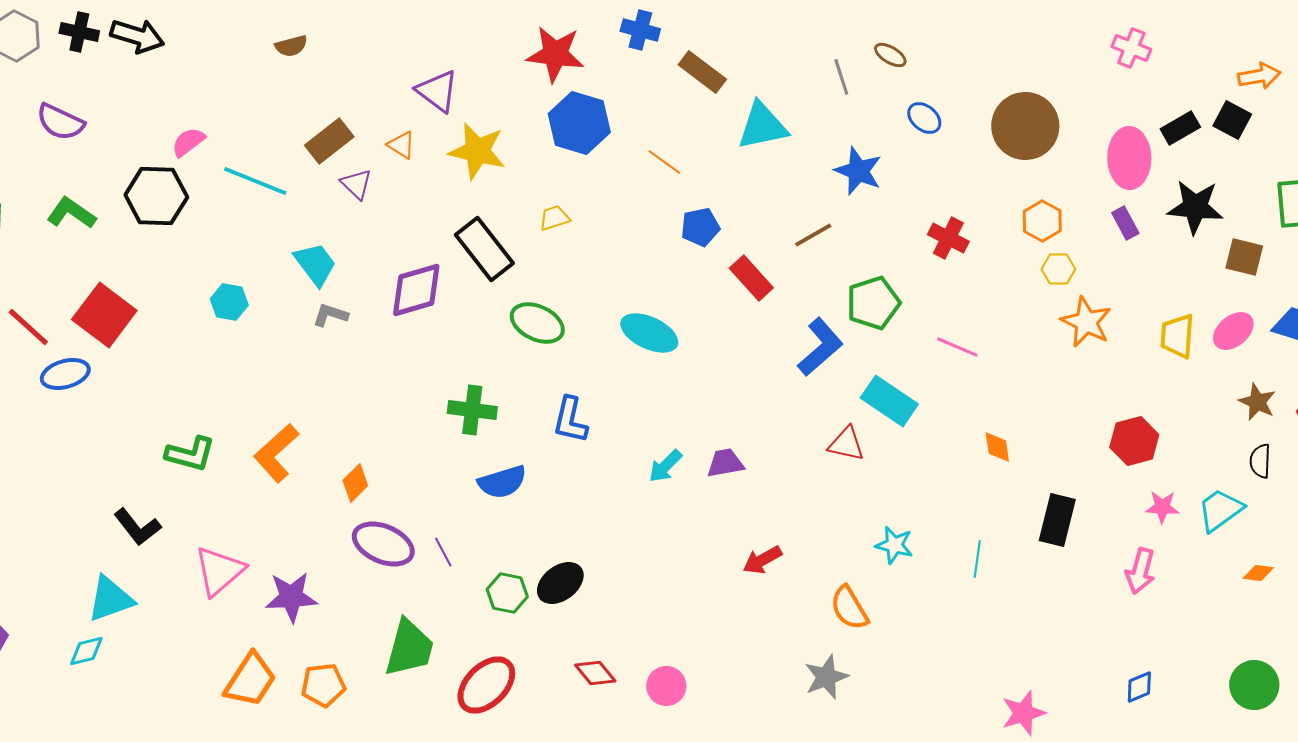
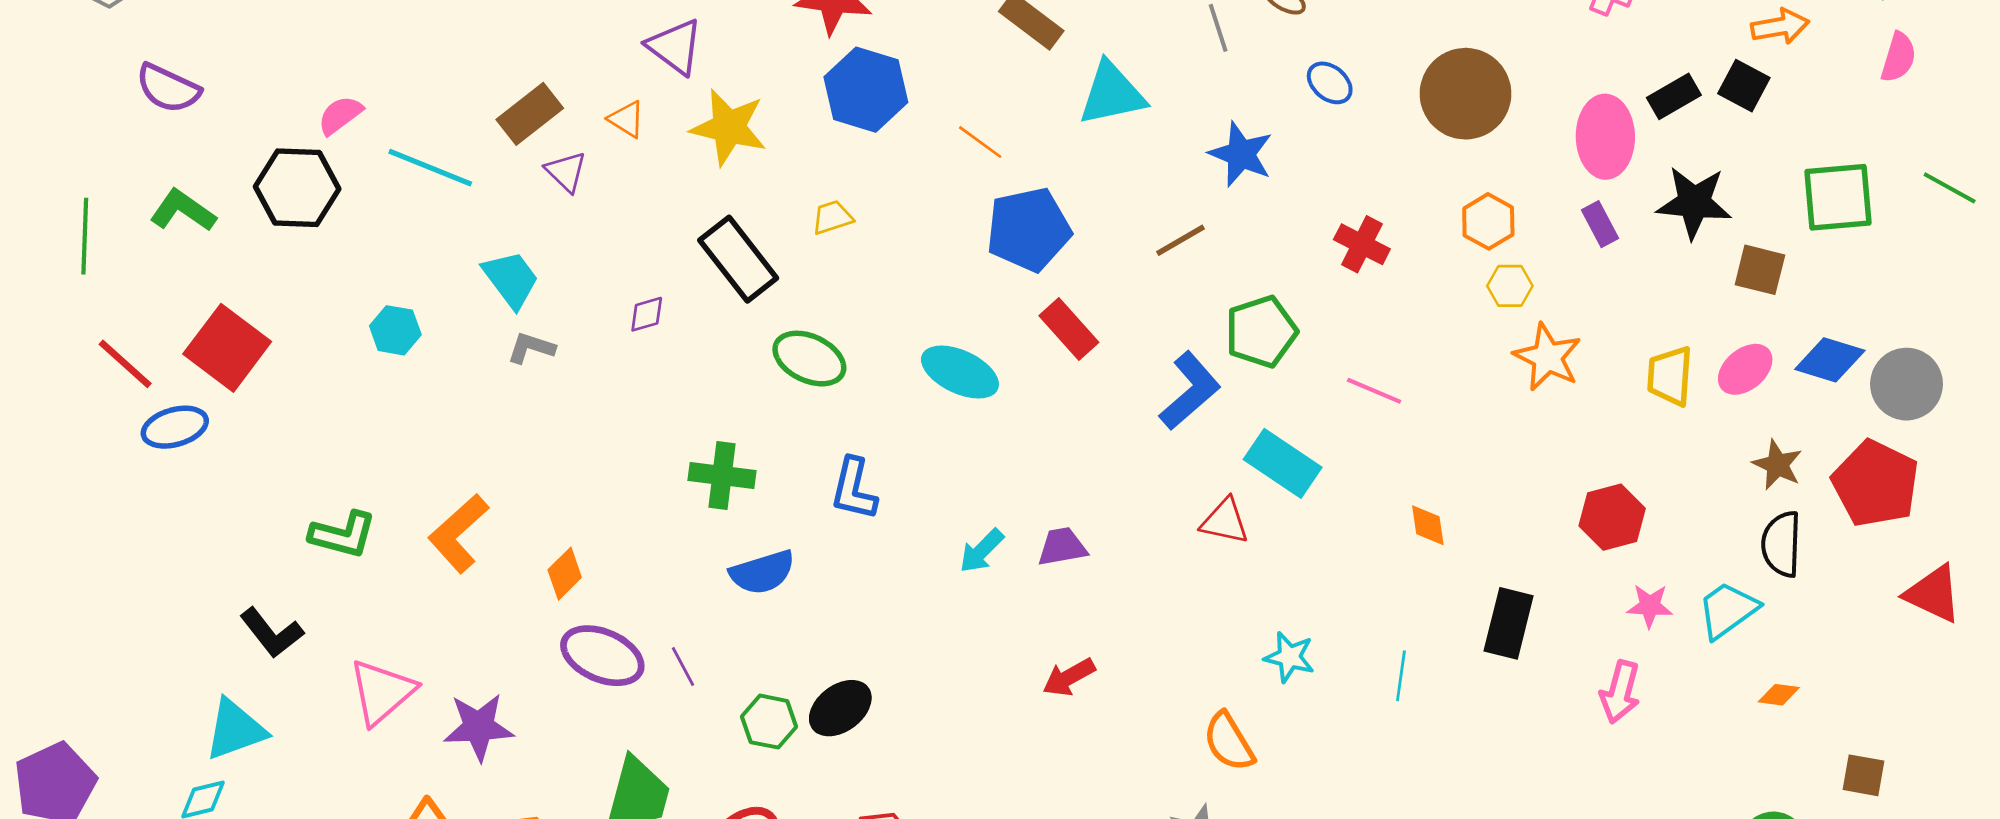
blue pentagon: (700, 227) -> (1029, 229), size x1.6
red rectangle: (751, 278) -> (1069, 329), moved
purple diamond: (416, 290) -> (647, 314), size x0.5
black semicircle: (1260, 461) -> (1781, 544), size x1.4
red arrow: (762, 560) -> (1069, 677), moved

